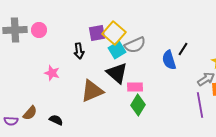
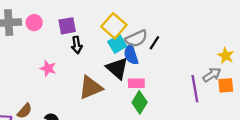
purple square: (97, 33) -> (67, 26), moved
black line: (183, 49) -> (154, 43), moved
blue semicircle: (169, 60) -> (131, 55), moved
purple line: (200, 105) -> (195, 89), moved

